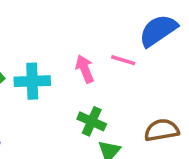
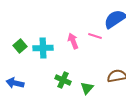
green cross: (92, 121) -> (63, 80), moved

